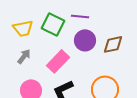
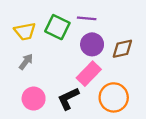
pink rectangle: (58, 61) -> (89, 74), moved

